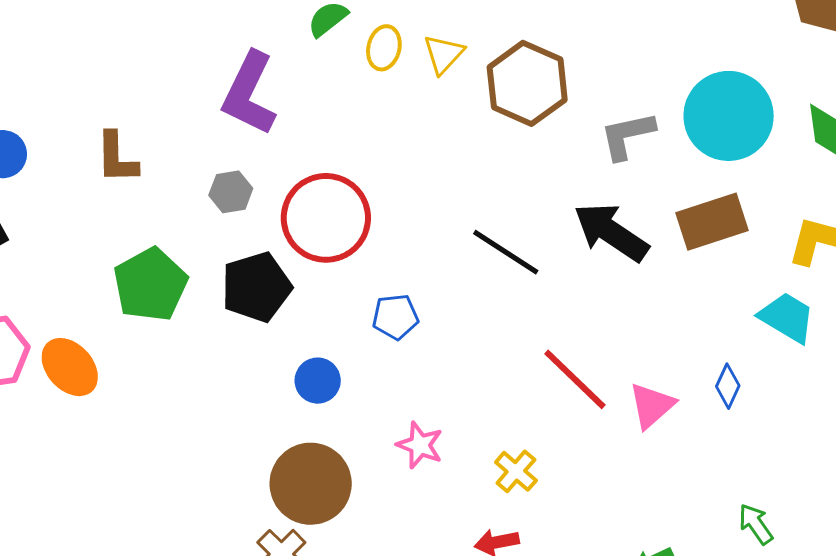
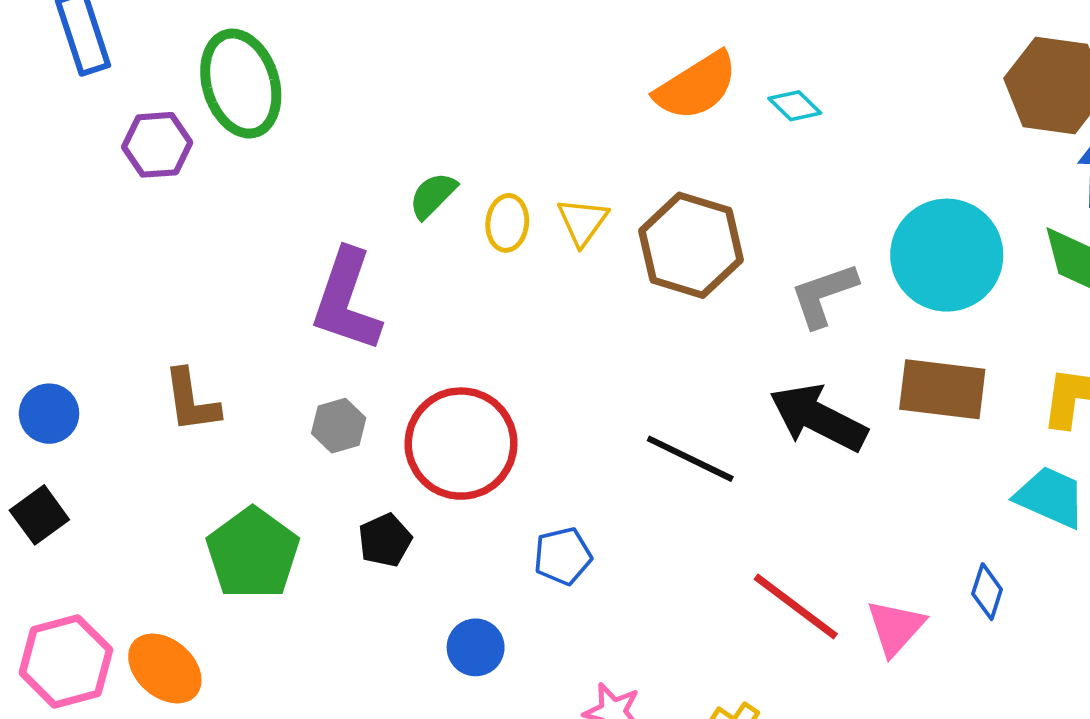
brown rectangle: (712, 222) -> (942, 389), turned 32
black pentagon: (256, 287) -> (385, 540), size x0.6

